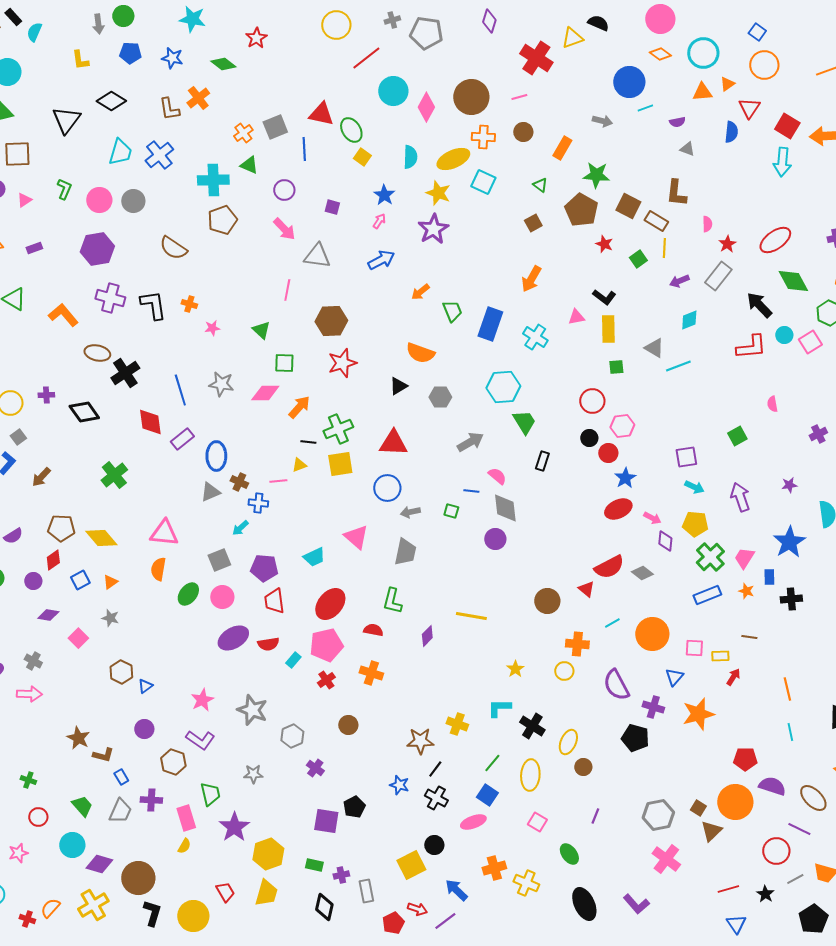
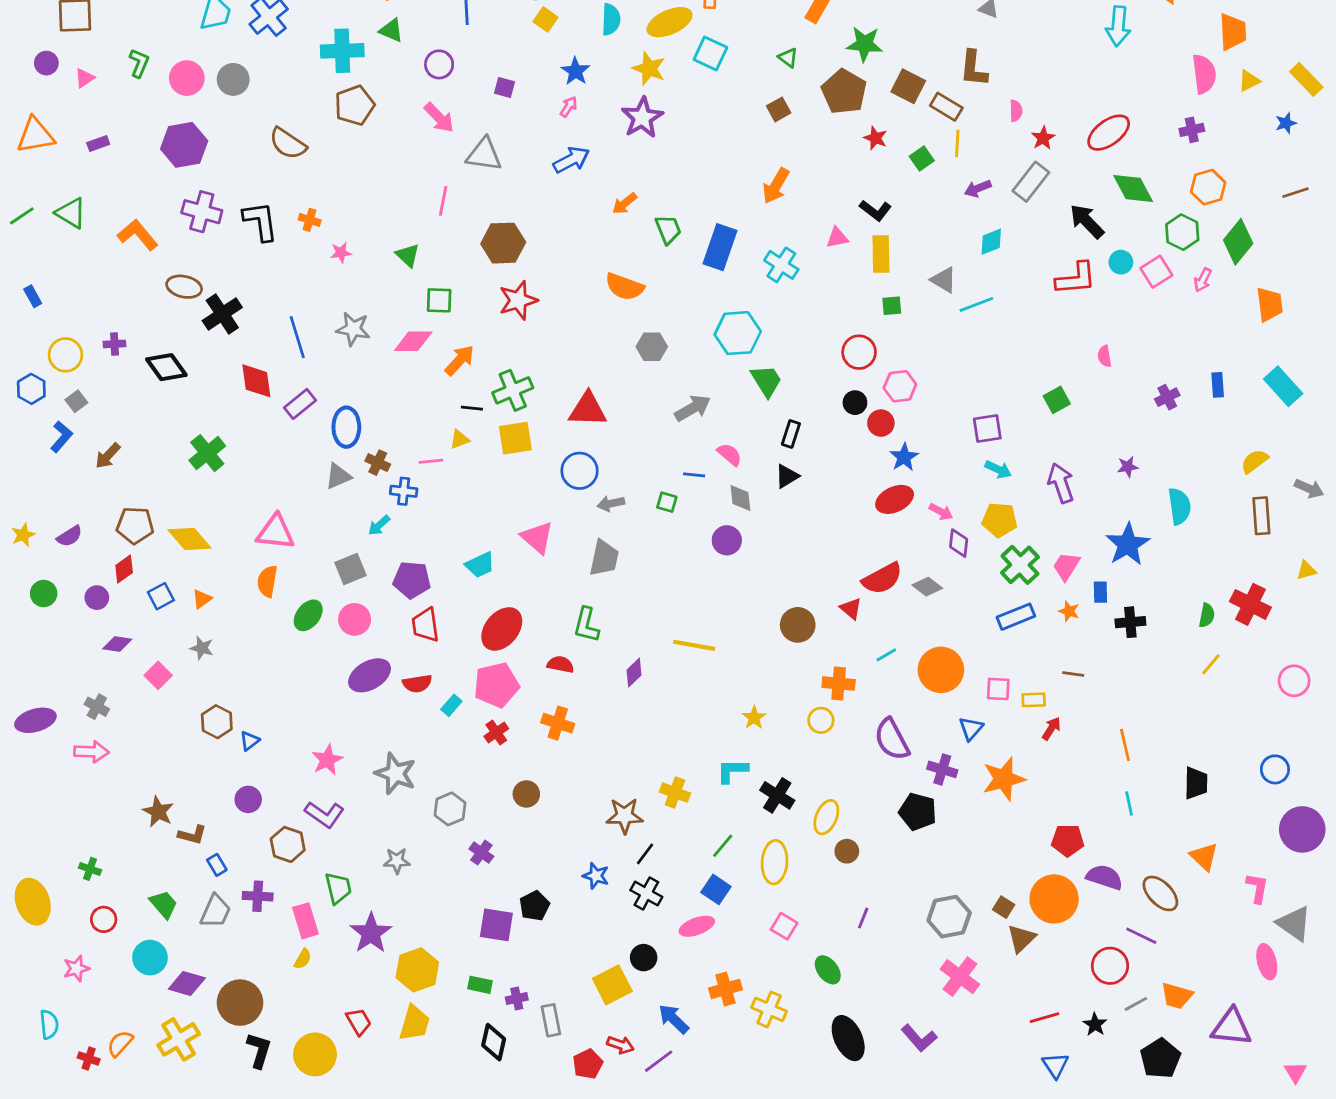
black triangle: (398, 386) -> (787, 476), moved
gray diamond: (505, 508) -> (740, 498), size x0.7

